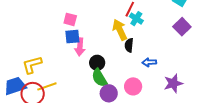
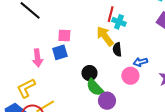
pink square: (70, 19) -> (64, 35), moved
pink arrow: (80, 47) -> (38, 58), moved
pink circle: (133, 86) -> (130, 76), moved

